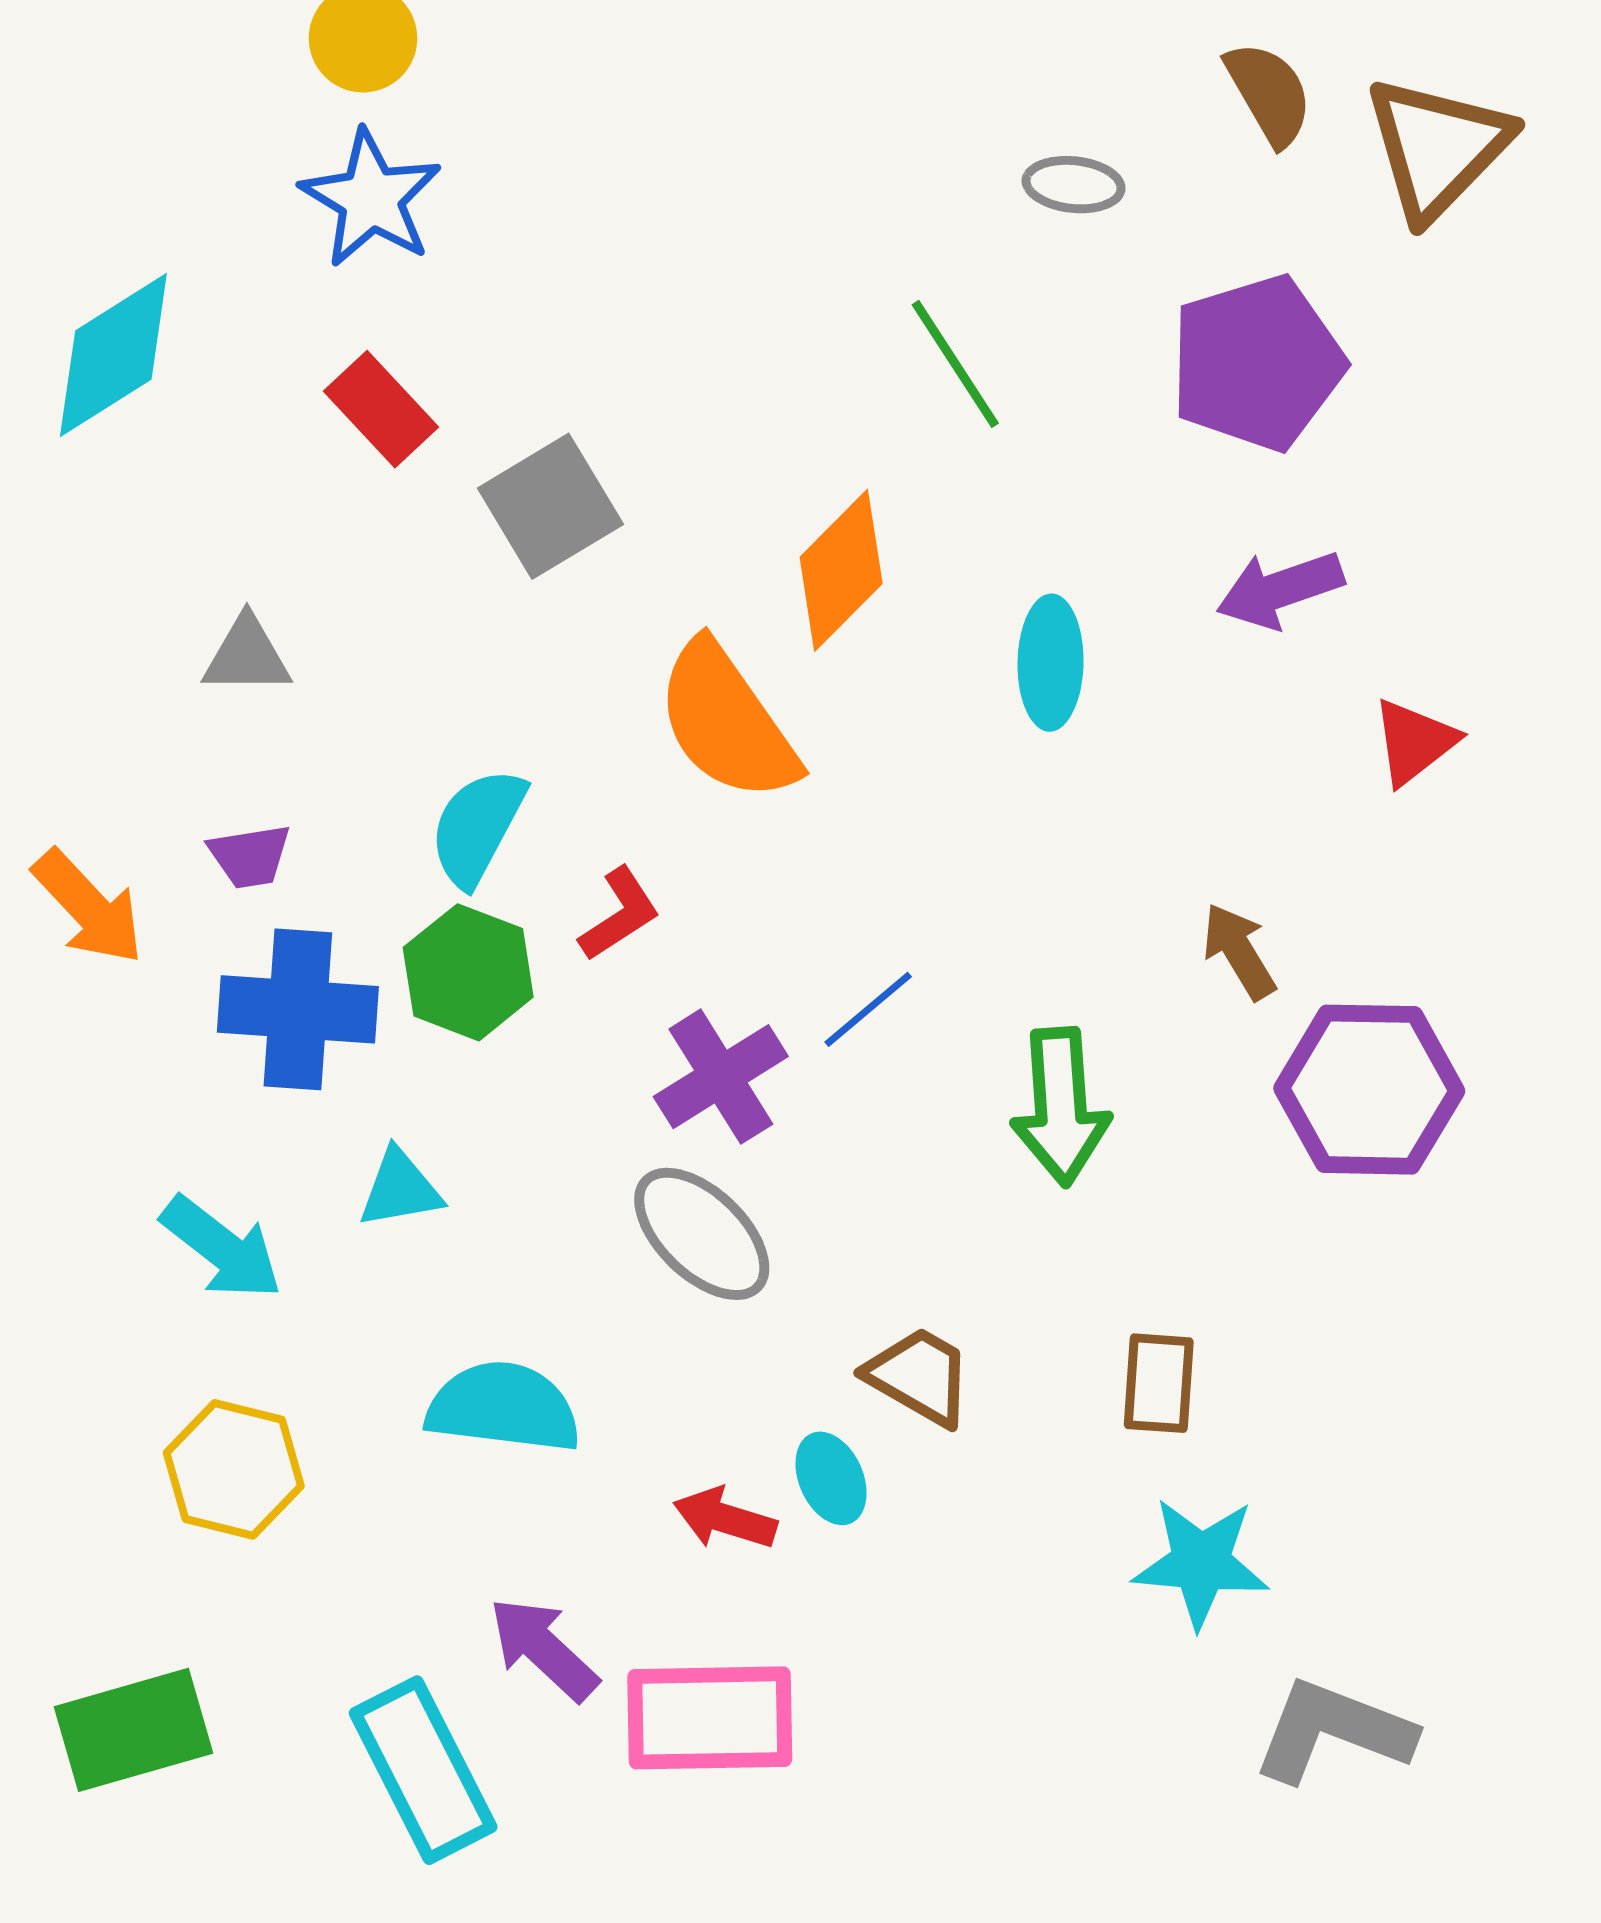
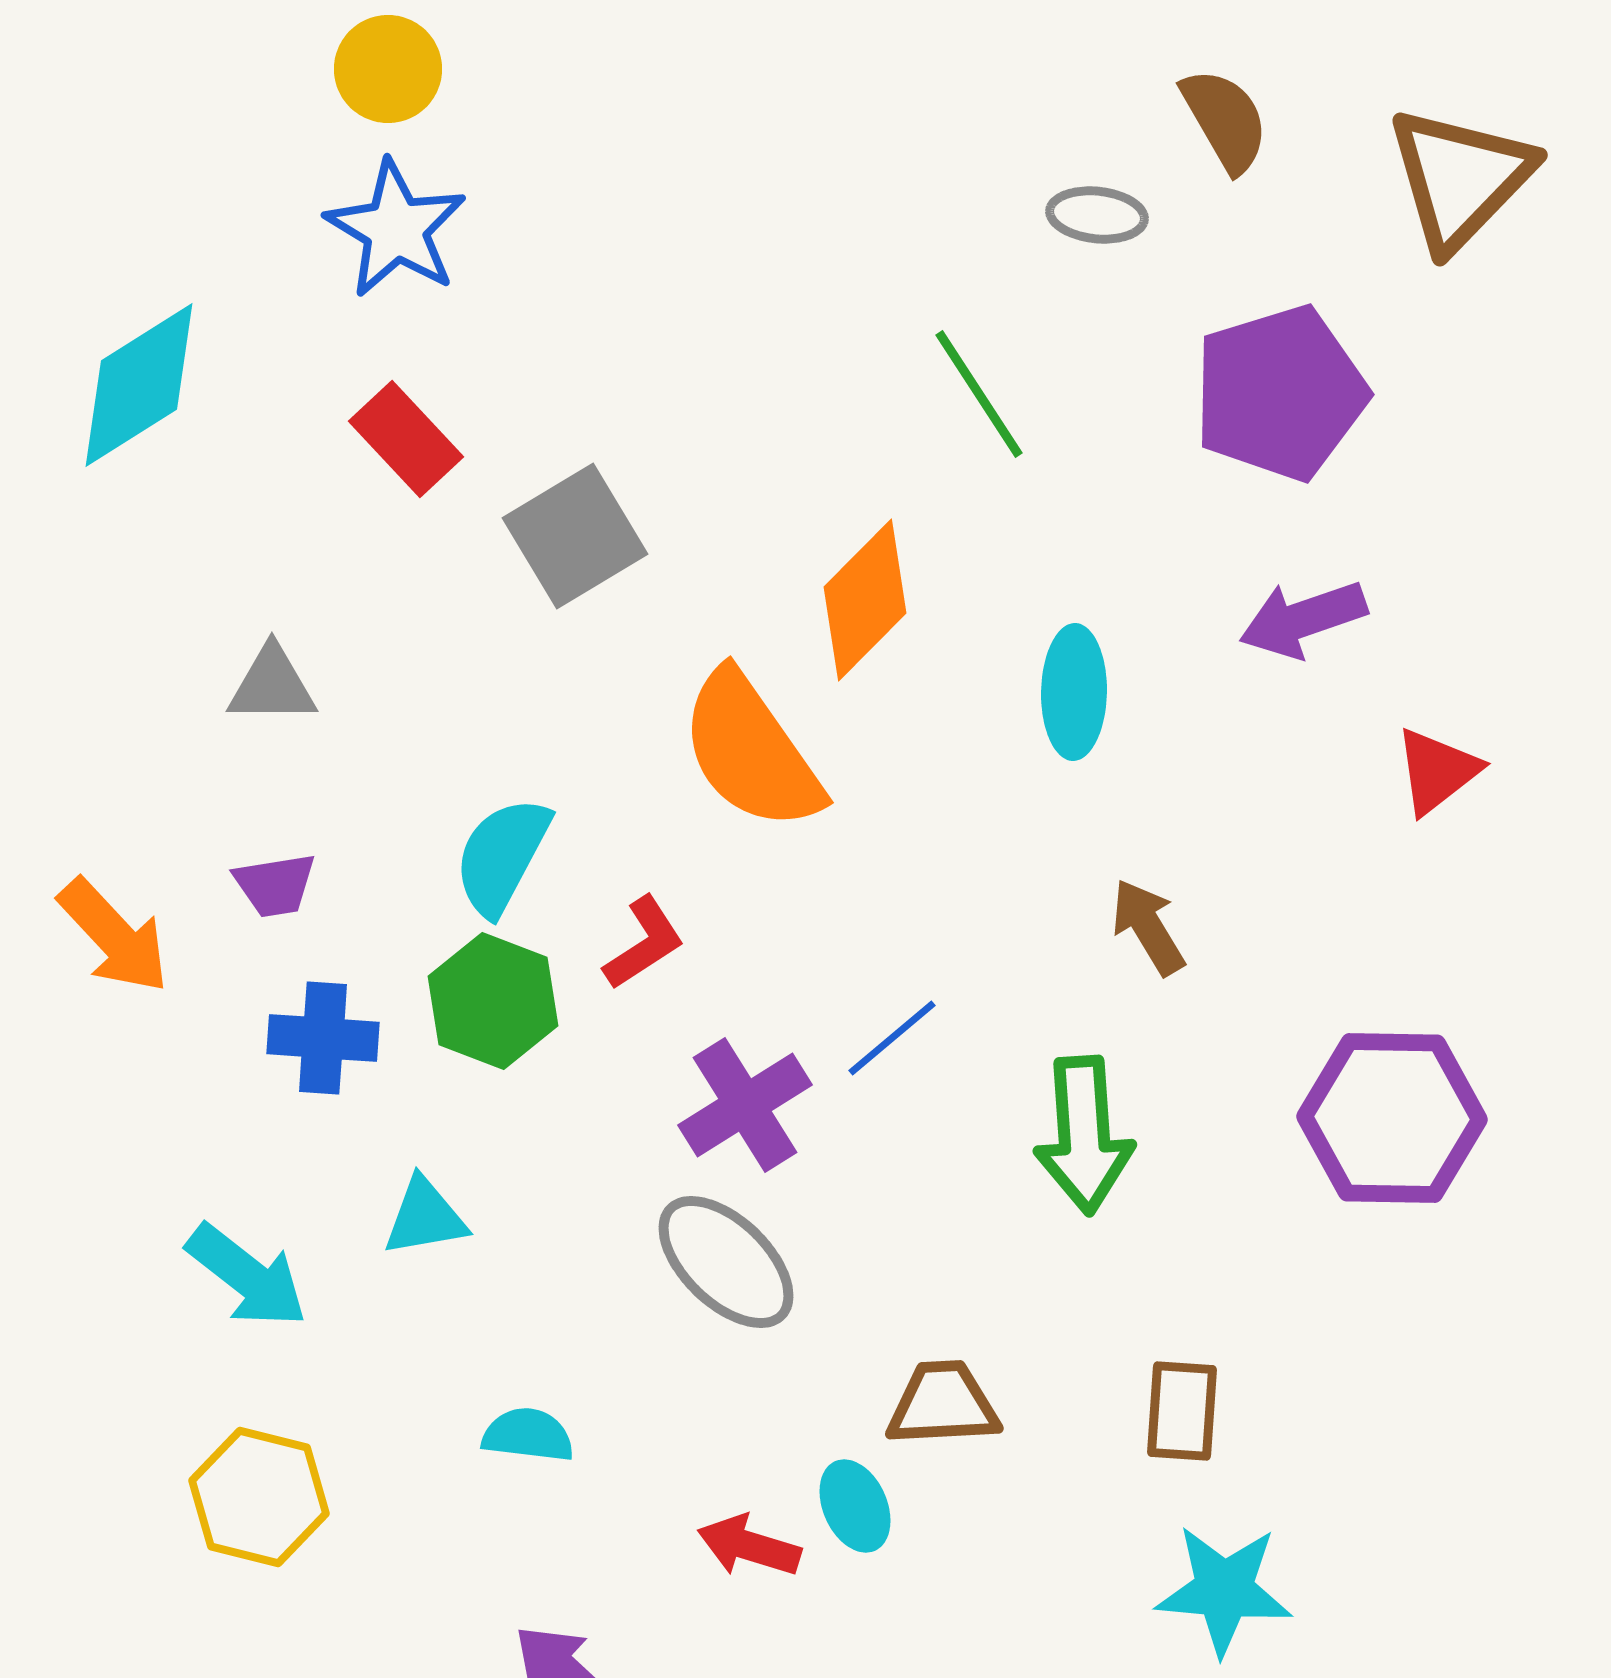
brown semicircle: (1269, 93) -> (1225, 120), moved
brown arrow: (1239, 951) -> (1148, 927), moved
blue cross: (298, 1009) -> (323, 1038), size x0.7
brown trapezoid: (919, 1376) -> (943, 1404), turned -33
cyan semicircle: (503, 1407) -> (528, 1435), size x0.6

